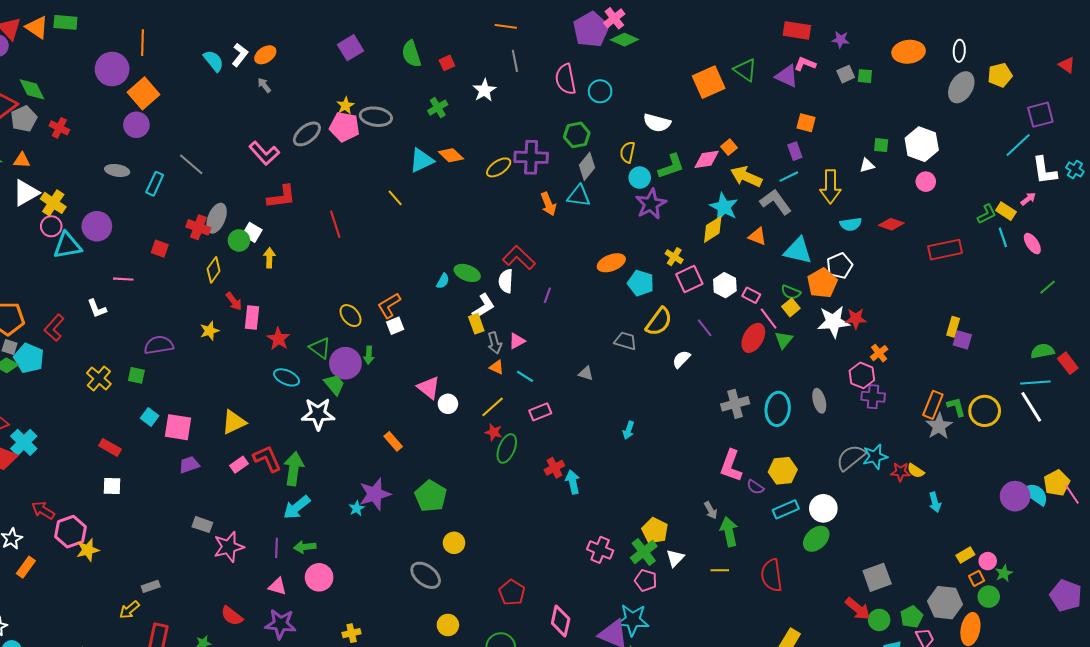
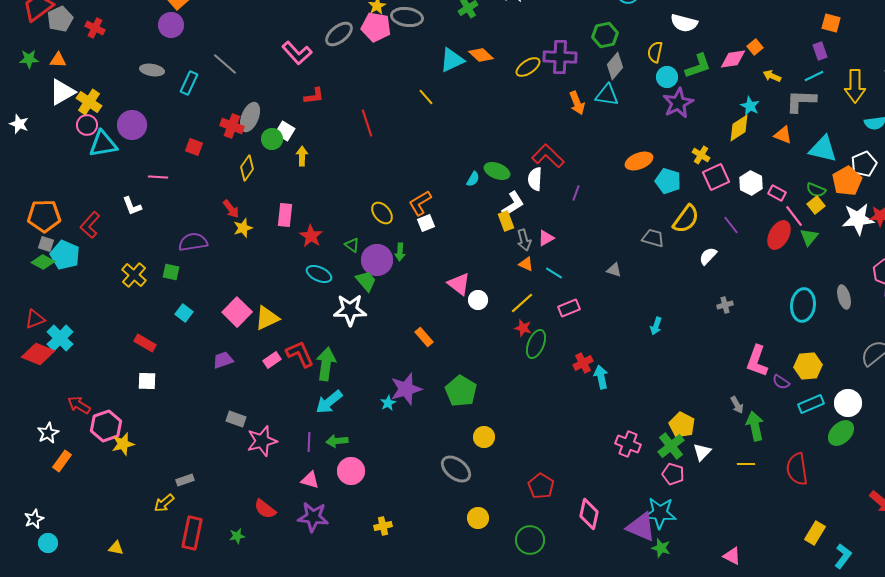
yellow arrow: (746, 177) -> (772, 76), size x0.6
red L-shape: (282, 197) -> (314, 96), size x0.7
gray L-shape: (776, 202) -> (801, 101), turned -52
cyan star: (724, 207) -> (750, 106), size x0.7
red arrow: (234, 301) -> (231, 209), moved
green triangle: (320, 348) -> (352, 245), size x0.7
gray cross: (735, 404) -> (725, 305), moved, size x0.6
pink square: (178, 427) -> (237, 312), moved, turned 36

